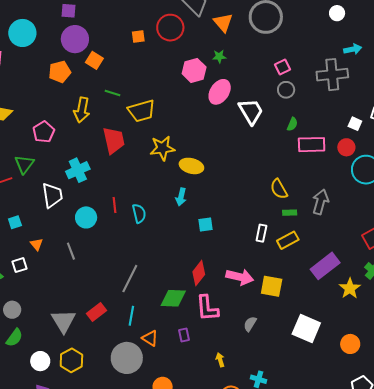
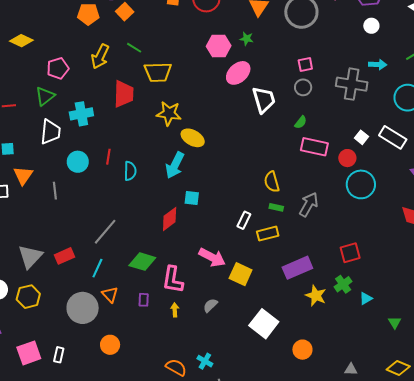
green triangle: (24, 164) -> (45, 96), moved
cyan arrow: (181, 197) -> (175, 165), size x1.5
orange triangle: (37, 244) -> (23, 175), size x1.5
red diamond: (199, 273) -> (170, 219), moved
yellow star: (350, 288) -> (316, 296), turned -30
yellow arrow: (220, 360) -> (175, 310), moved

